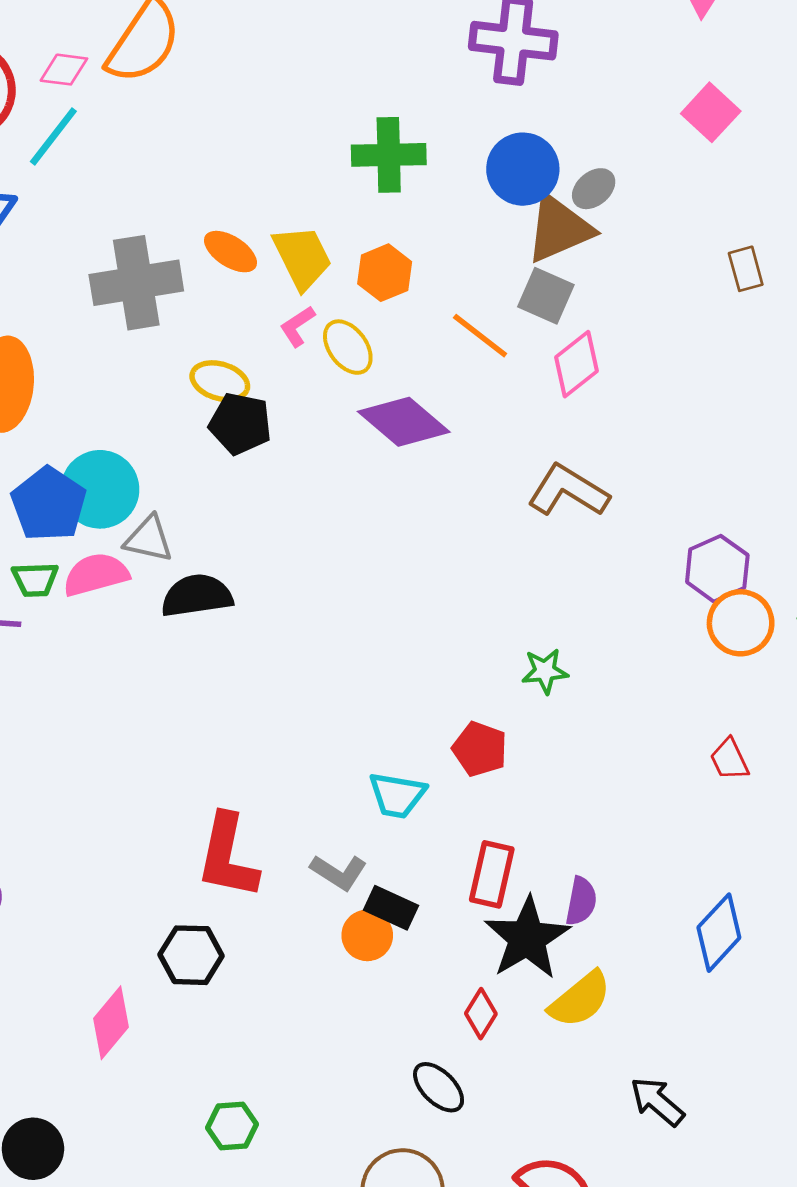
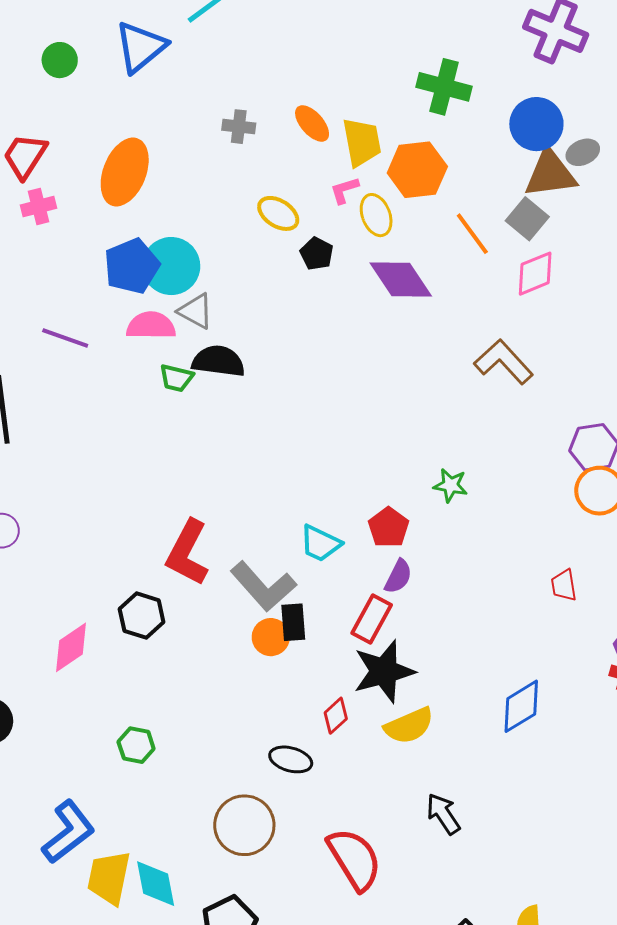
orange hexagon: (385, 273) -> (417, 170), size x1.4
gray cross: (136, 283) -> (239, 127), size x0.5
black pentagon: (240, 424) -> (317, 254), moved, size x0.7
green trapezoid: (35, 579) -> (176, 378), moved
gray L-shape: (339, 872) -> (263, 586), size x1.6
purple semicircle: (581, 901) -> (398, 576), moved
black rectangle: (391, 908) -> (293, 622), turned 45
black ellipse: (439, 1087) -> (291, 759), turned -45

